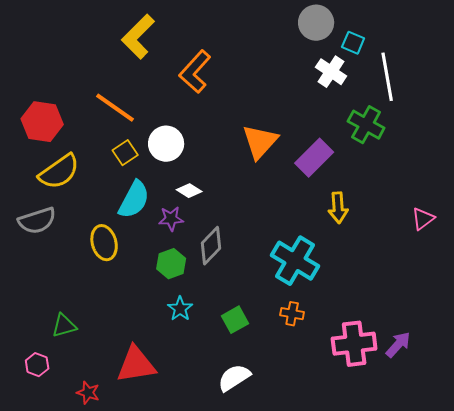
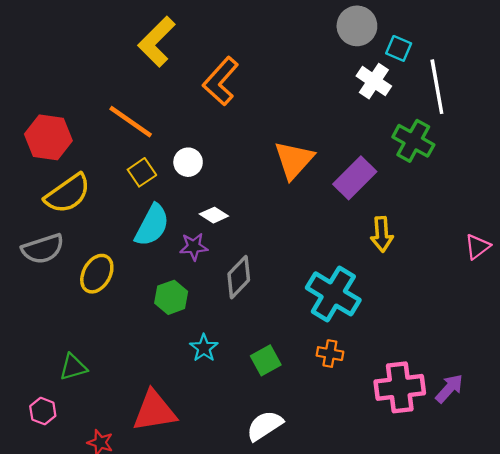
white circle: (166, 144) -> (188, 162), size x0.7
yellow ellipse: (104, 243) -> (97, 274), moved, turned 44
green hexagon: (171, 264) -> (171, 297), moved

